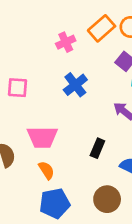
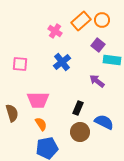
pink cross: (66, 42) -> (55, 31), turned -32
brown circle: (107, 199) -> (80, 132), moved

